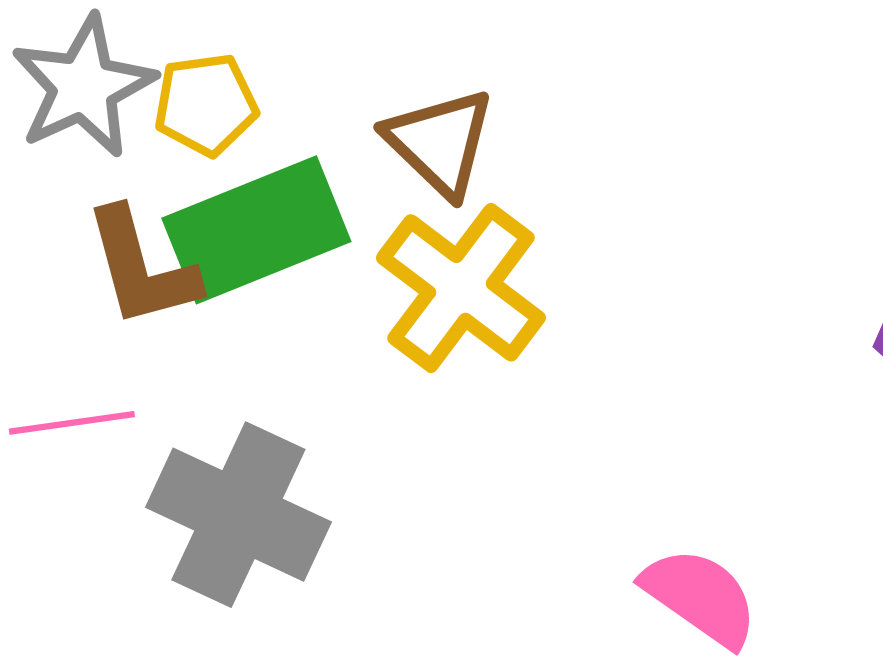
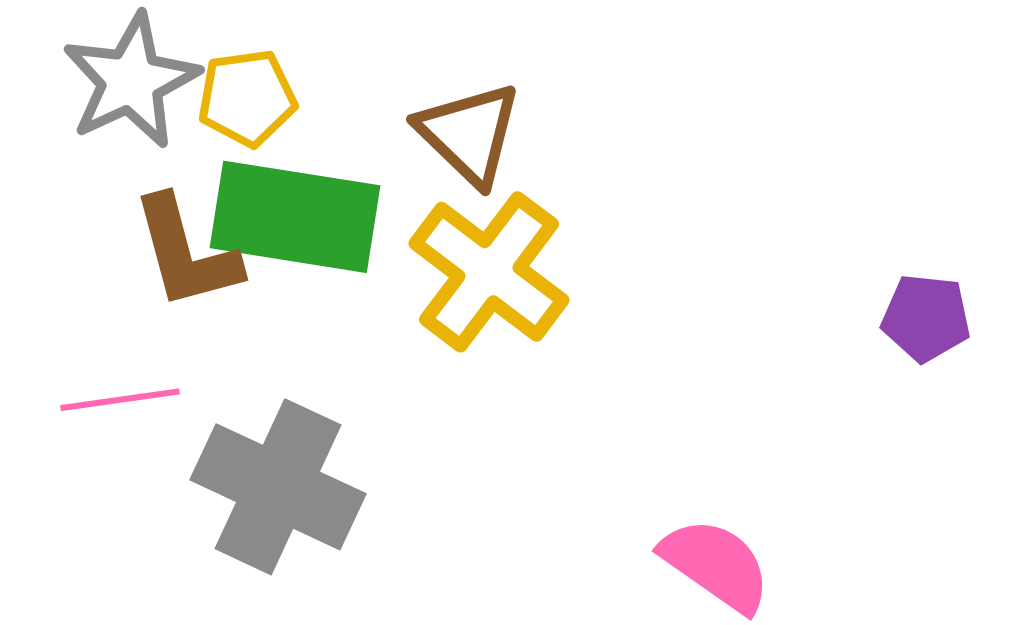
green rectangle: (256, 230) -> (295, 217), turned 31

